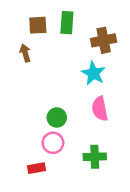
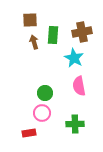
green rectangle: (67, 23) -> (53, 35), moved
brown arrow: (25, 53) -> (34, 42), moved

